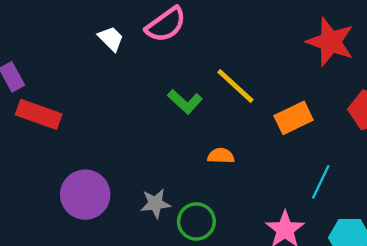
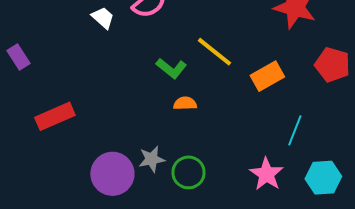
red rectangle: (39, 114) -> (55, 116), moved, turned -39
orange semicircle: (221, 156) -> (185, 103), moved
purple circle: (85, 195) -> (112, 174), moved

